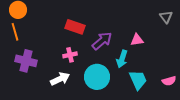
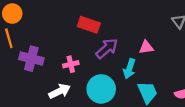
red rectangle: (75, 27) -> (89, 25), moved
purple cross: (26, 61) -> (31, 59), moved

